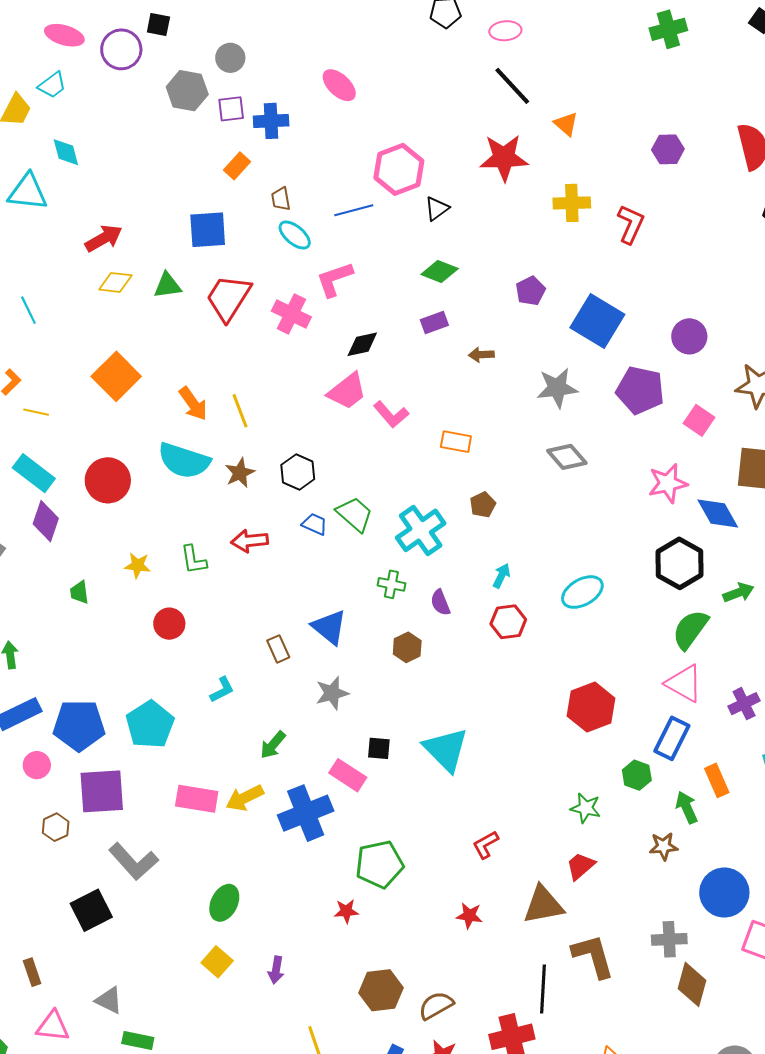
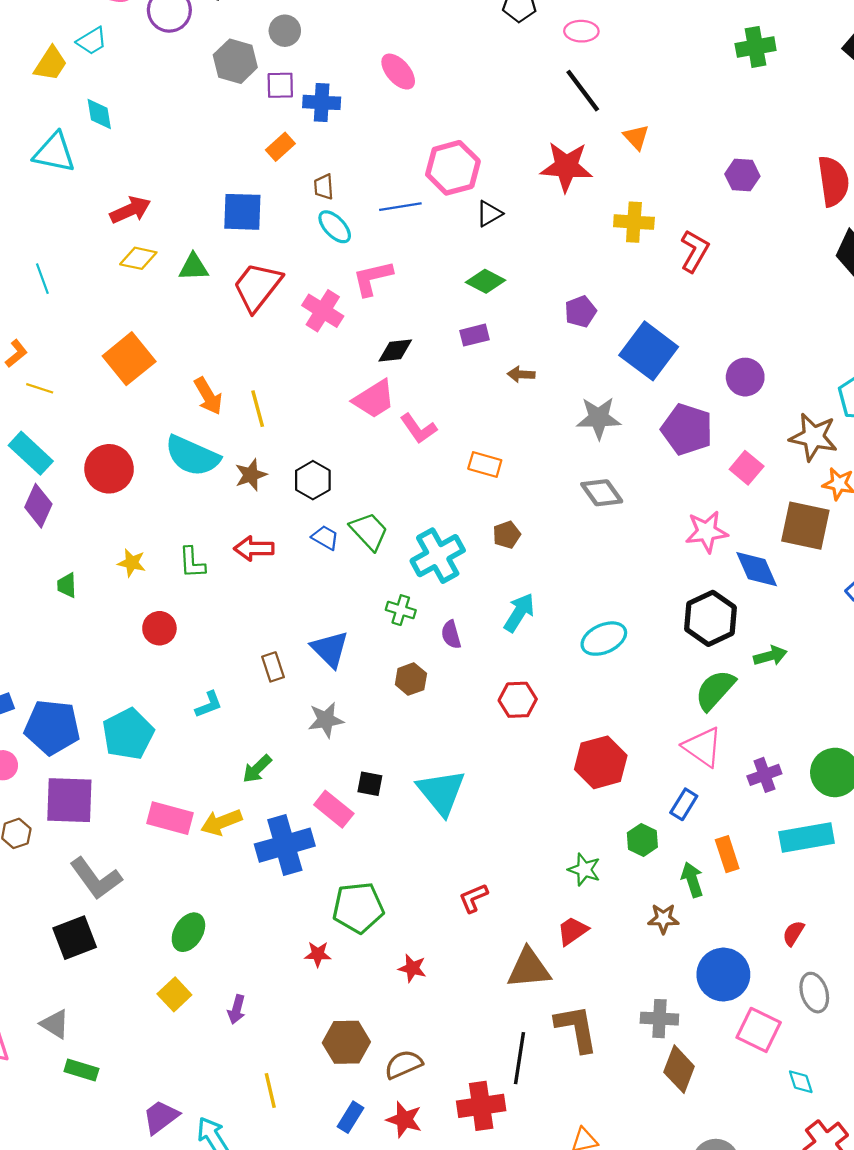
cyan arrow: (501, 576) -> (519, 613), size x1.5
red hexagon: (508, 622) -> (518, 700), moved
blue rectangle: (672, 738) -> (684, 804), size x0.7
black square: (91, 910) -> (75, 938), moved
red star: (469, 916) -> (412, 968), moved

